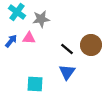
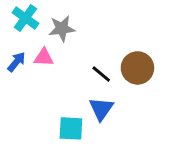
cyan square: (35, 84) -> (71, 128), moved

